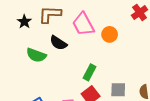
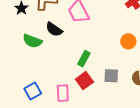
orange circle: (110, 34) -> (128, 41), moved

